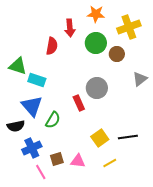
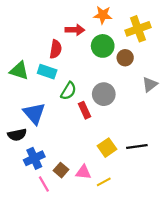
red arrow: (70, 28) -> (75, 30), turned -84
cyan rectangle: (37, 80) -> (47, 72), moved
green semicircle: (53, 120) -> (68, 91), moved
brown square: (57, 159) -> (61, 170), turned -32
yellow line: (110, 163) -> (104, 182), moved

